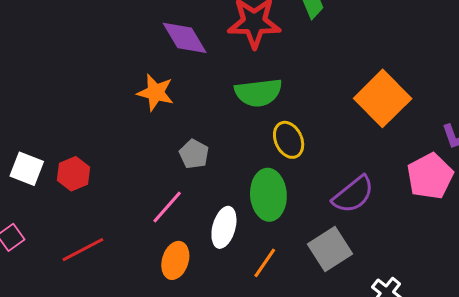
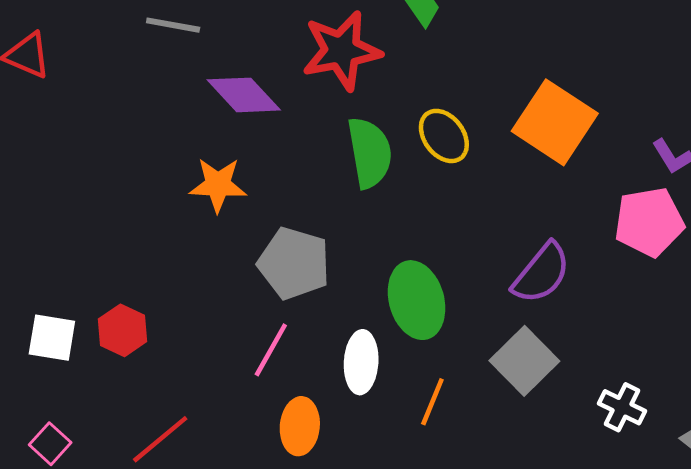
green semicircle: (258, 93) -> (370, 153), turned -81
yellow ellipse: (289, 140) -> (444, 136), moved
gray pentagon: (194, 154) -> (294, 263), size x1.6
pink pentagon: (430, 176) -> (649, 222), turned 30

